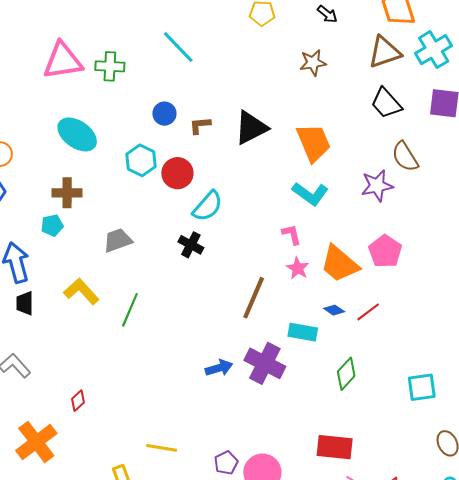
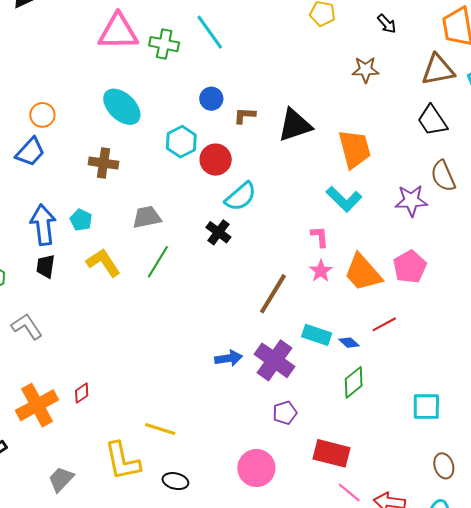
cyan line: (178, 47) -> (210, 32), moved
cyan pentagon: (52, 225) -> (81, 220), moved, turned 30
green line: (130, 310) -> (158, 262), moved
blue diamond: (334, 310) -> (349, 343), moved
red diamond: (78, 401) -> (82, 393), moved
purple pentagon: (226, 463) -> (285, 413), moved

